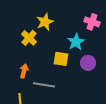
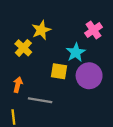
pink cross: (92, 22) -> (94, 30), turned 35
purple circle: (88, 63) -> (89, 76), size x1.5

